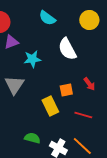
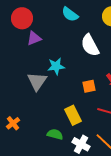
cyan star: (32, 59) -> (56, 66), moved
yellow rectangle: (50, 106) -> (73, 115), moved

